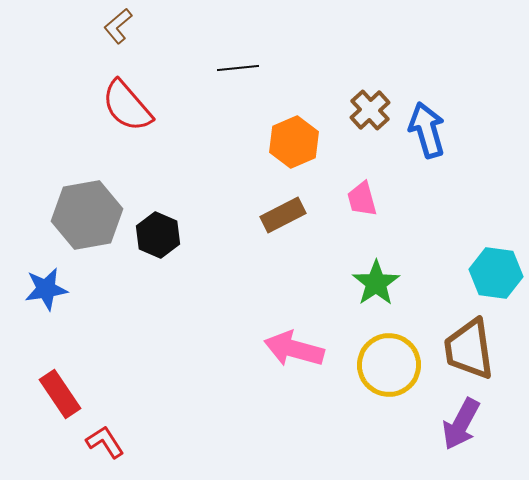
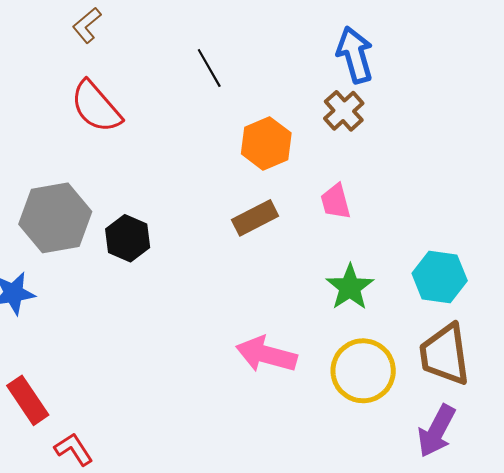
black line: (238, 68) -> (209, 68), turned 66
blue arrow: (427, 130) -> (355, 55), moved
cyan hexagon: (496, 273) -> (440, 277), moved

